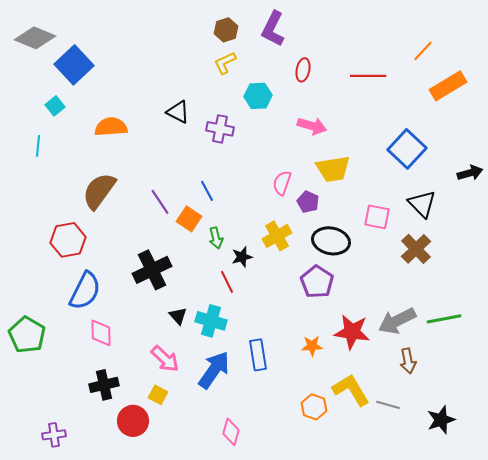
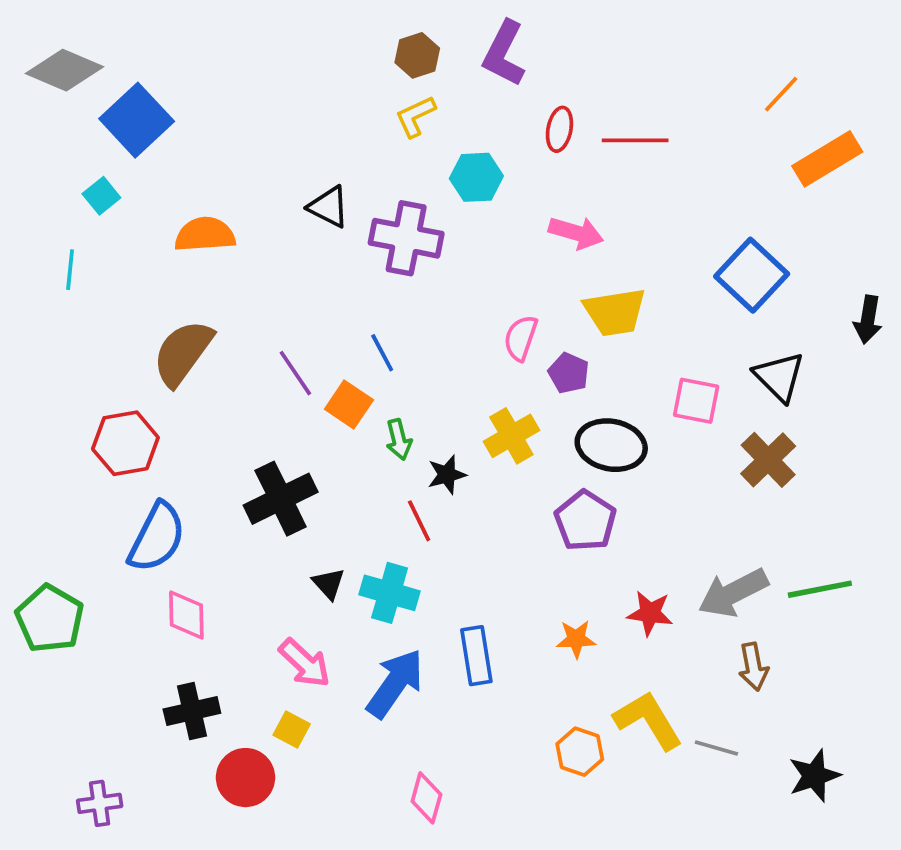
red line: (368, 76) -> (635, 140), moved
purple cross: (220, 129) -> (406, 238), size x1.4
black arrow: (470, 173) -> (868, 320), turned 115
red star: (352, 332) -> (650, 613), size x0.7

